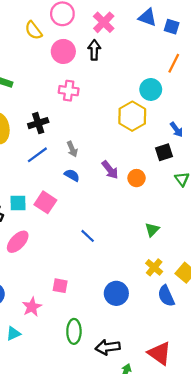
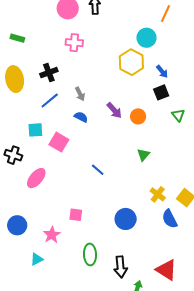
blue arrow: (176, 130) -> (162, 71), moved
cyan square: (18, 203) -> (35, 130), moved
green triangle: (152, 230) -> (143, 155), moved
black arrow: (108, 347) -> (120, 267), turned -85

